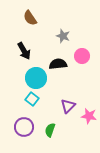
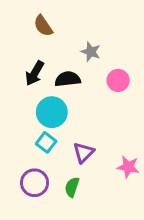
black arrow: (24, 51) -> (35, 73), turned 60
black semicircle: (58, 64) -> (68, 79), moved
purple triangle: (68, 106) -> (84, 152), moved

